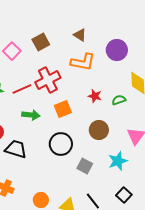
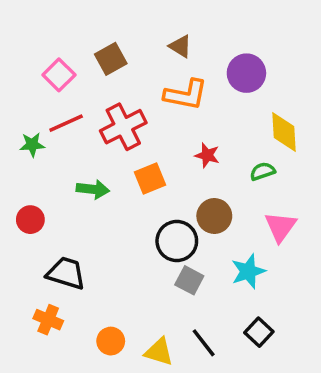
red line: (22, 89) -> (66, 123), moved
green semicircle: (119, 100) -> (263, 171), moved
black circle: (61, 144) -> (177, 241), moved
black trapezoid: (16, 149) -> (66, 273), moved

